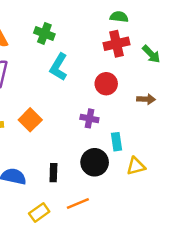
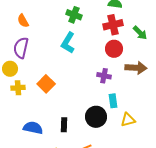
green cross: (44, 33) -> (74, 15), moved
red circle: (106, 84) -> (114, 49), moved
brown arrow: (146, 99) -> (136, 68), size x1.5
purple cross: (89, 118) -> (104, 76), moved

